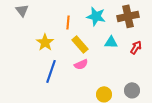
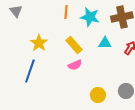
orange line: (68, 22) -> (66, 12), moved
blue line: (51, 71) -> (30, 71), moved

